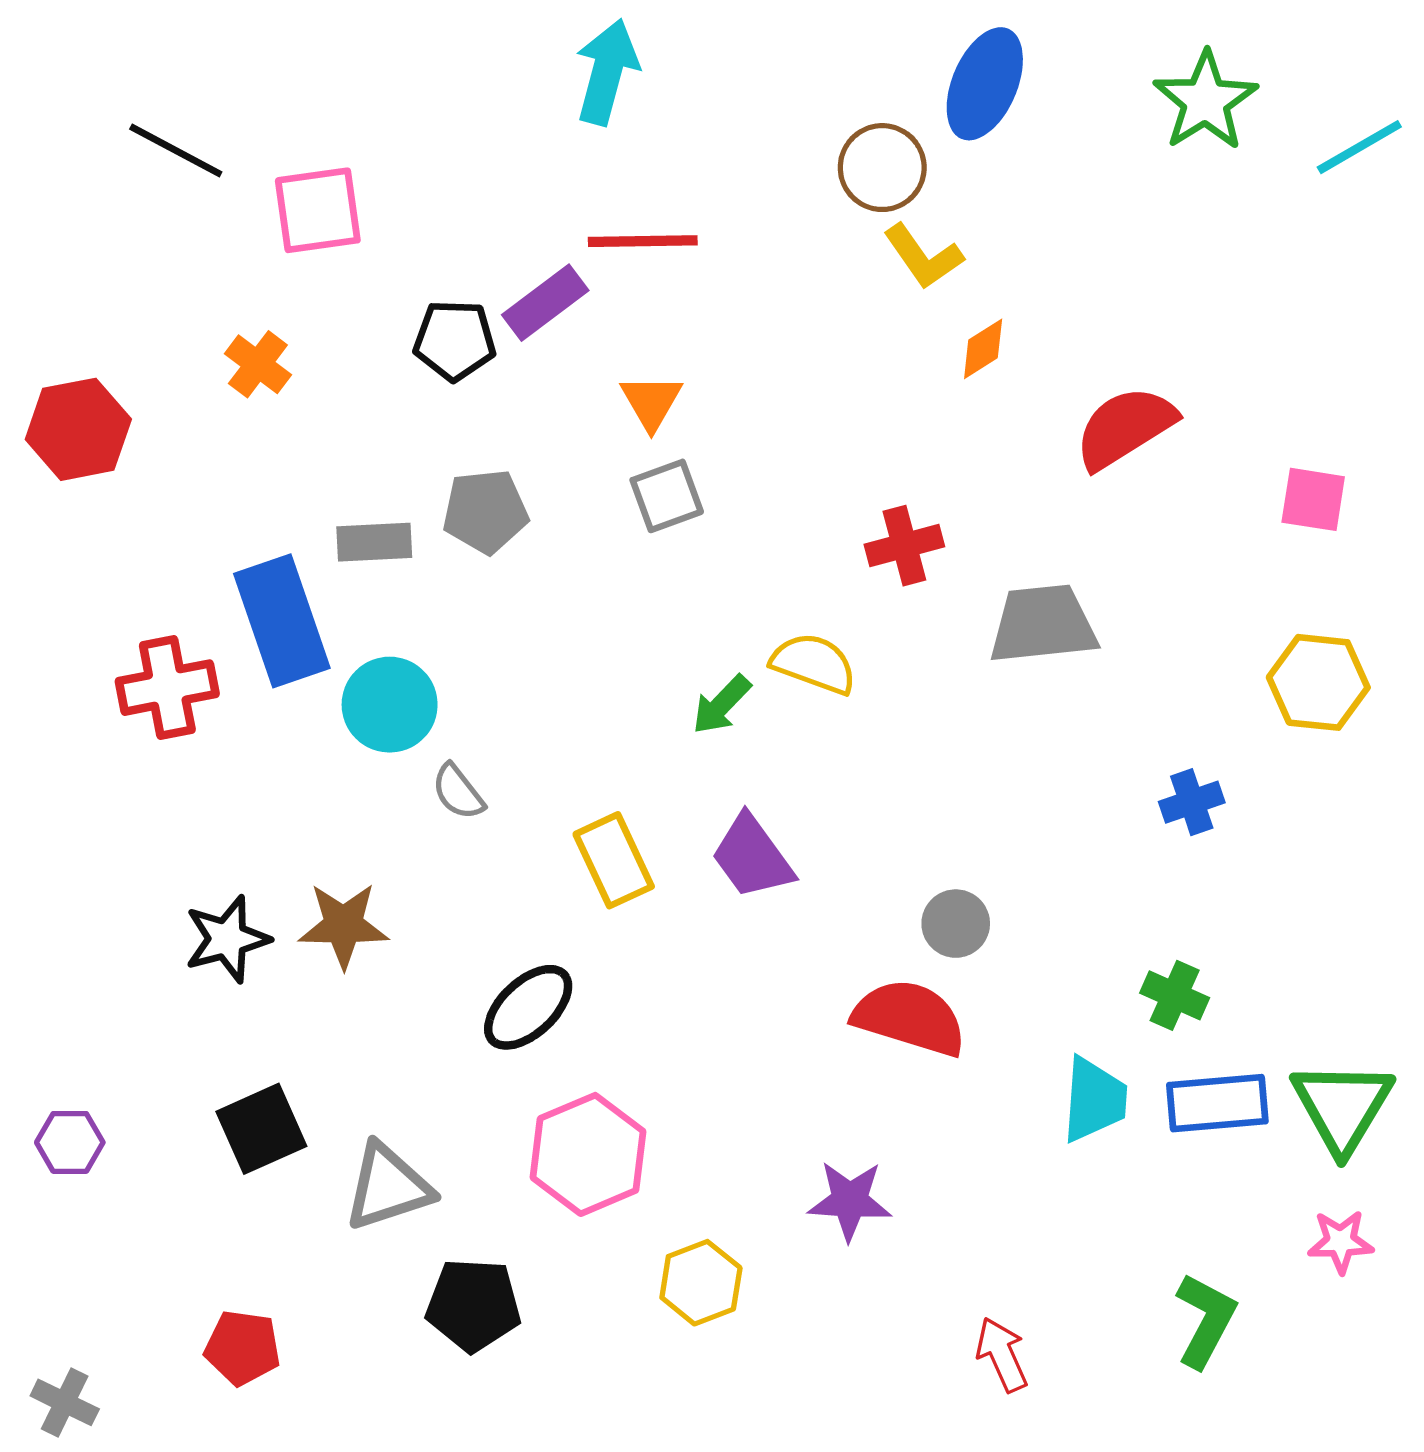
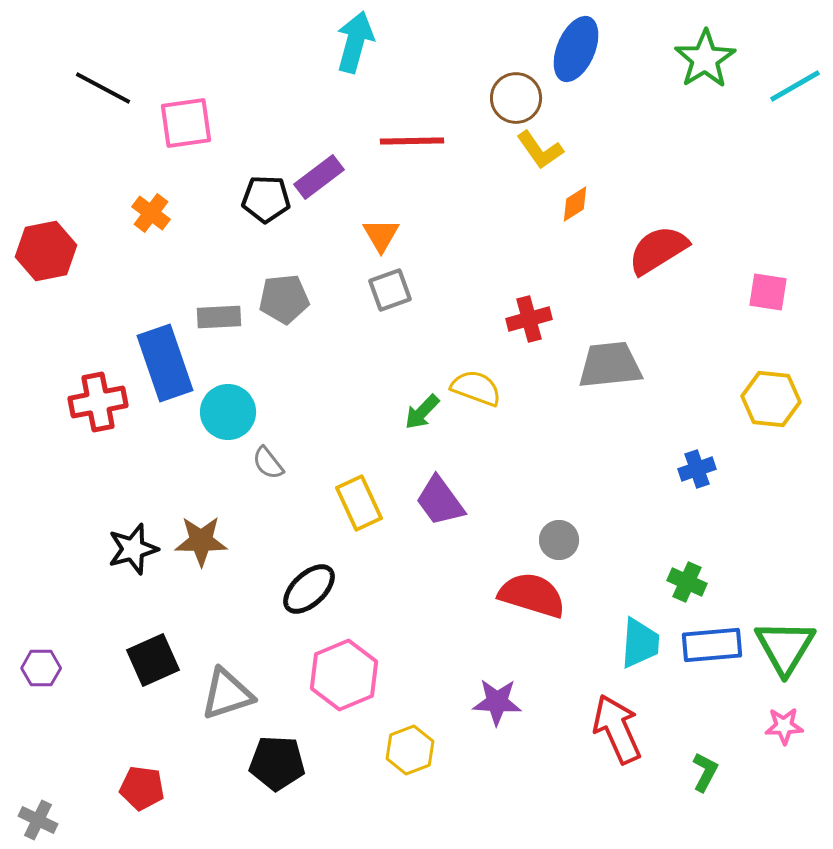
red line: (643, 241) -> (412, 141), moved
green L-shape: (1205, 1320) -> (705, 772), size x0.7
red arrow: (1002, 1355) -> (617, 729), moved, size x1.6

